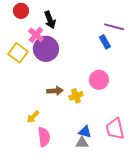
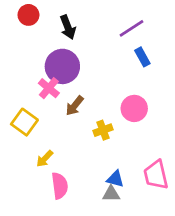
purple line: (114, 27) -> (132, 28), moved, turned -48
pink cross: (36, 35) -> (49, 88), moved
yellow square: (18, 53) -> (24, 122), moved
brown arrow: (55, 91) -> (75, 106), moved, turned 133

